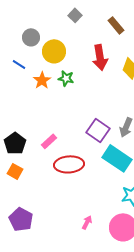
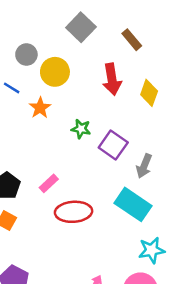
gray square: (75, 15) -> (81, 27), size x1.6
green star: (66, 78) -> (81, 129), moved
purple square: (98, 130) -> (113, 145), moved

